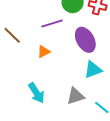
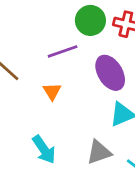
orange triangle: (44, 52) -> (52, 91), turned -32

